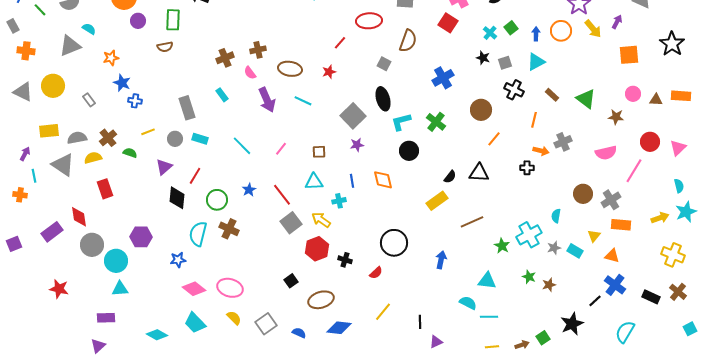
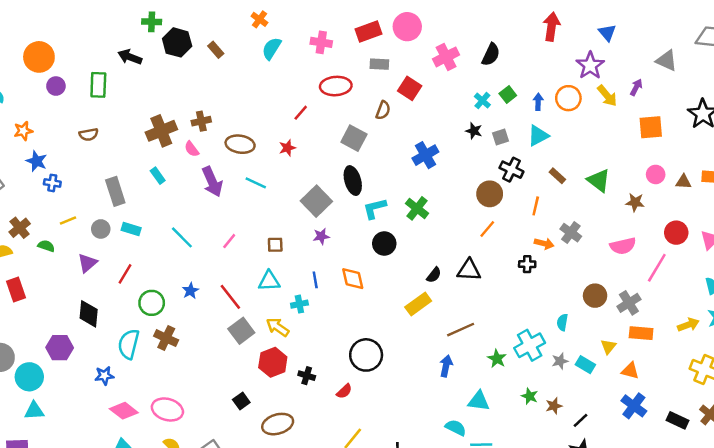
red square: (448, 23) -> (410, 88), moved
brown semicircle: (408, 41) -> (383, 110), size x0.7
brown semicircle: (165, 47) -> (89, 134), moved
brown cross: (225, 58) -> (161, 131), size x1.4
gray square: (384, 64) -> (354, 138), size x1.5
brown circle: (481, 110) -> (490, 194), moved
gray cross: (563, 142) -> (571, 233), turned -30
black diamond: (177, 198) -> (89, 314), moved
blue arrow: (441, 260) -> (446, 366), moved
black line: (595, 301) -> (581, 420), moved

